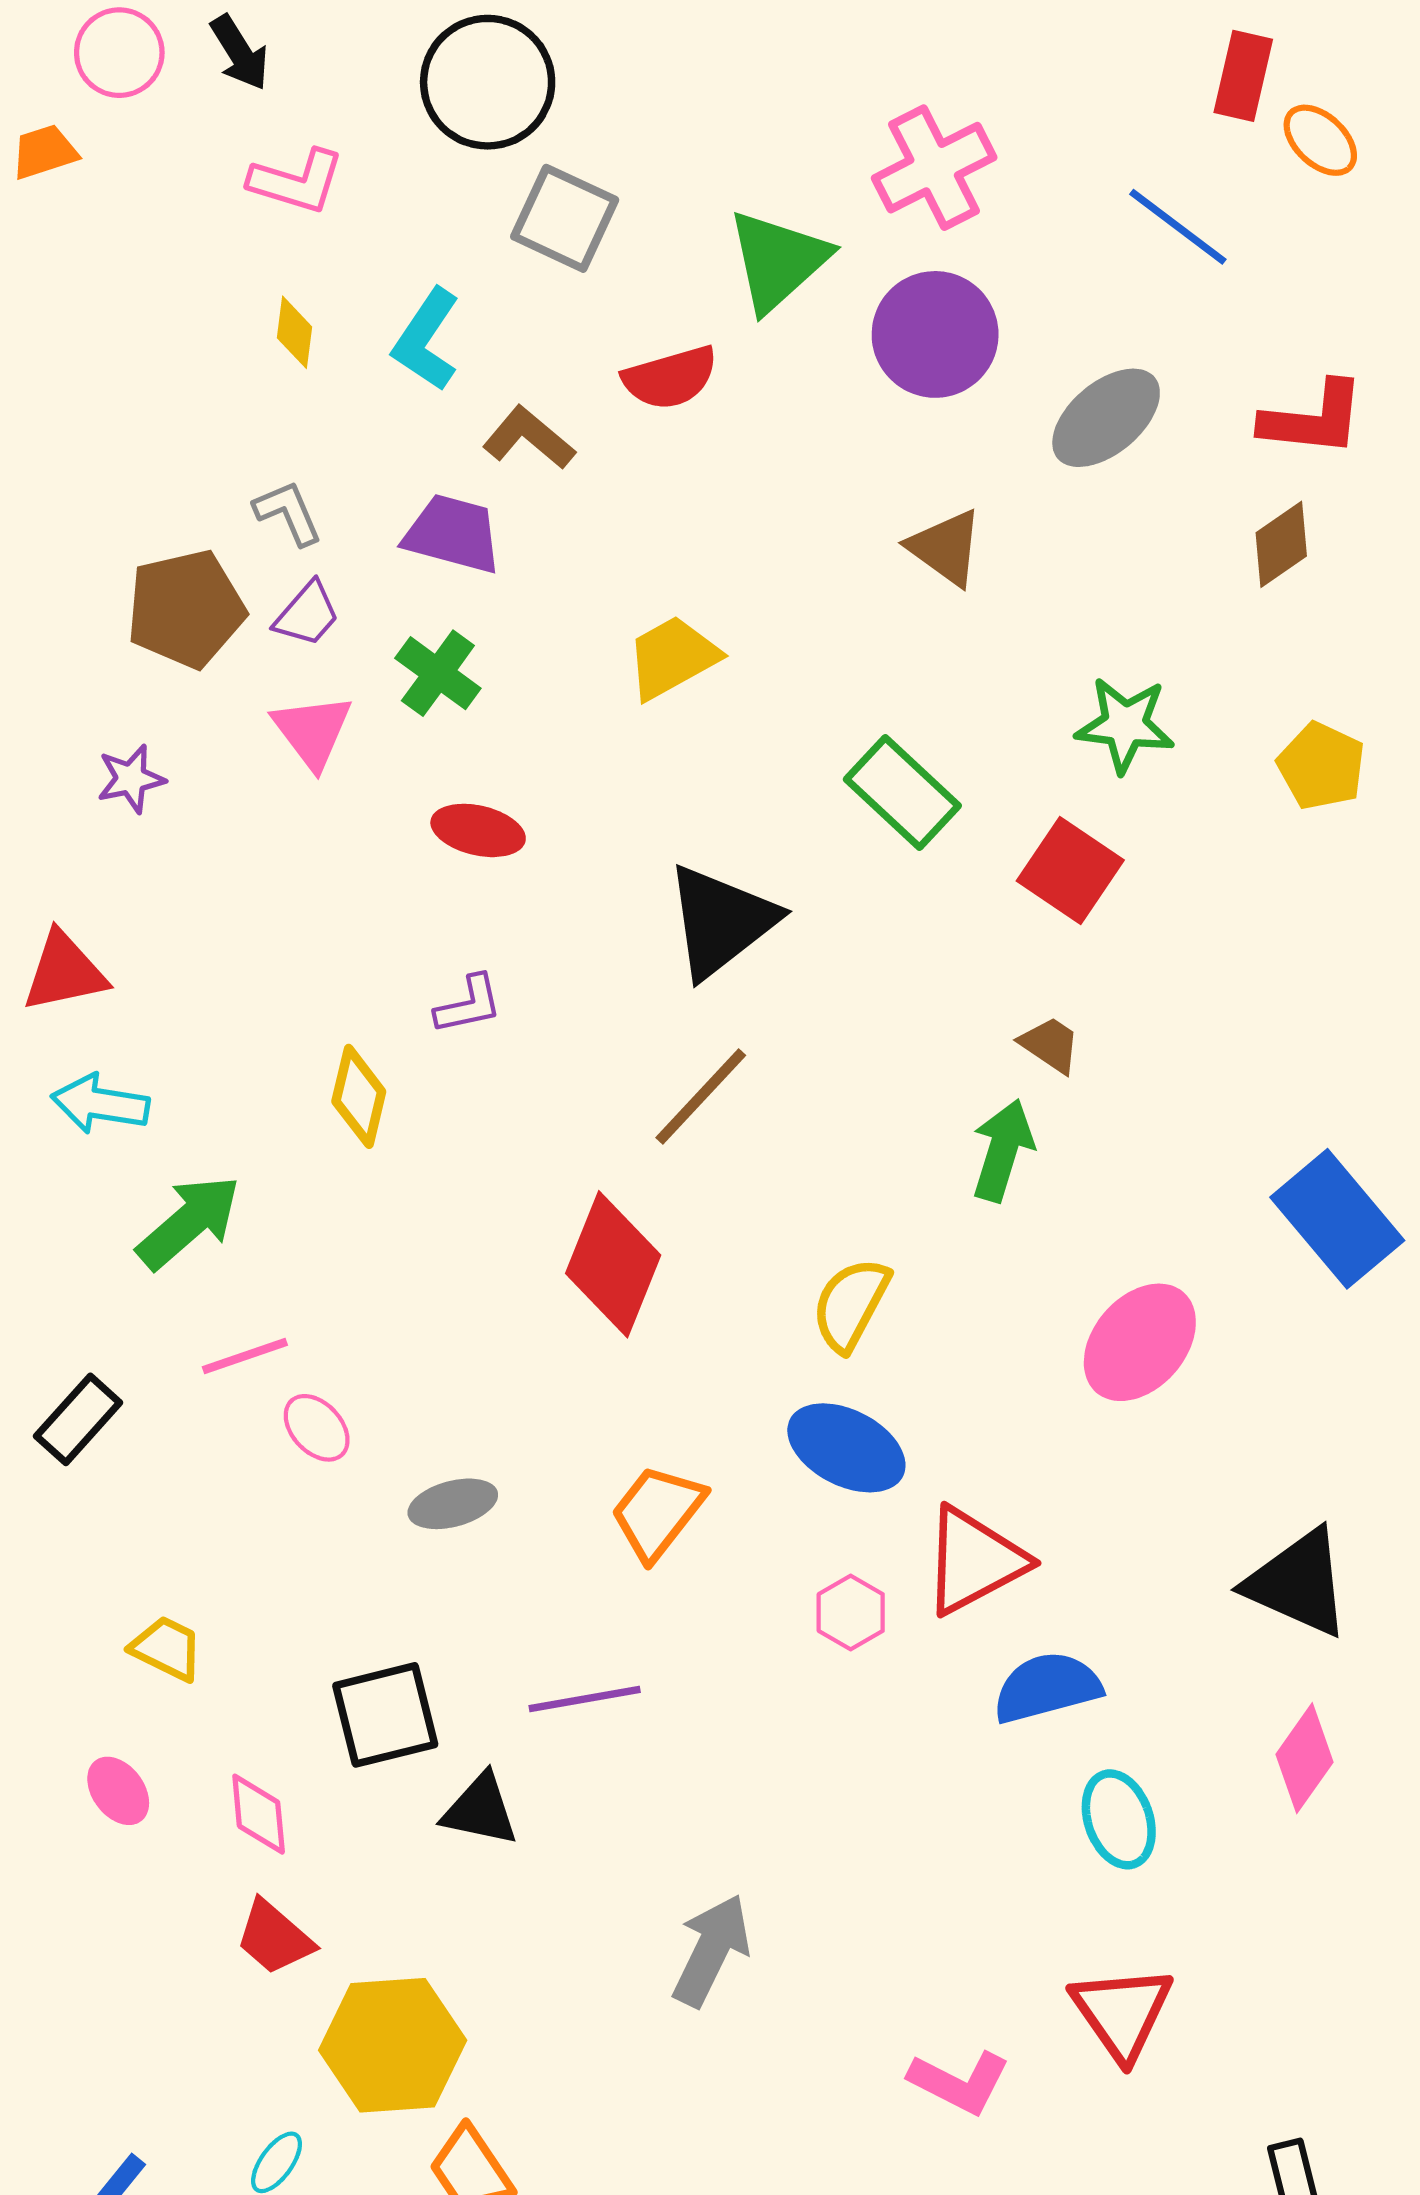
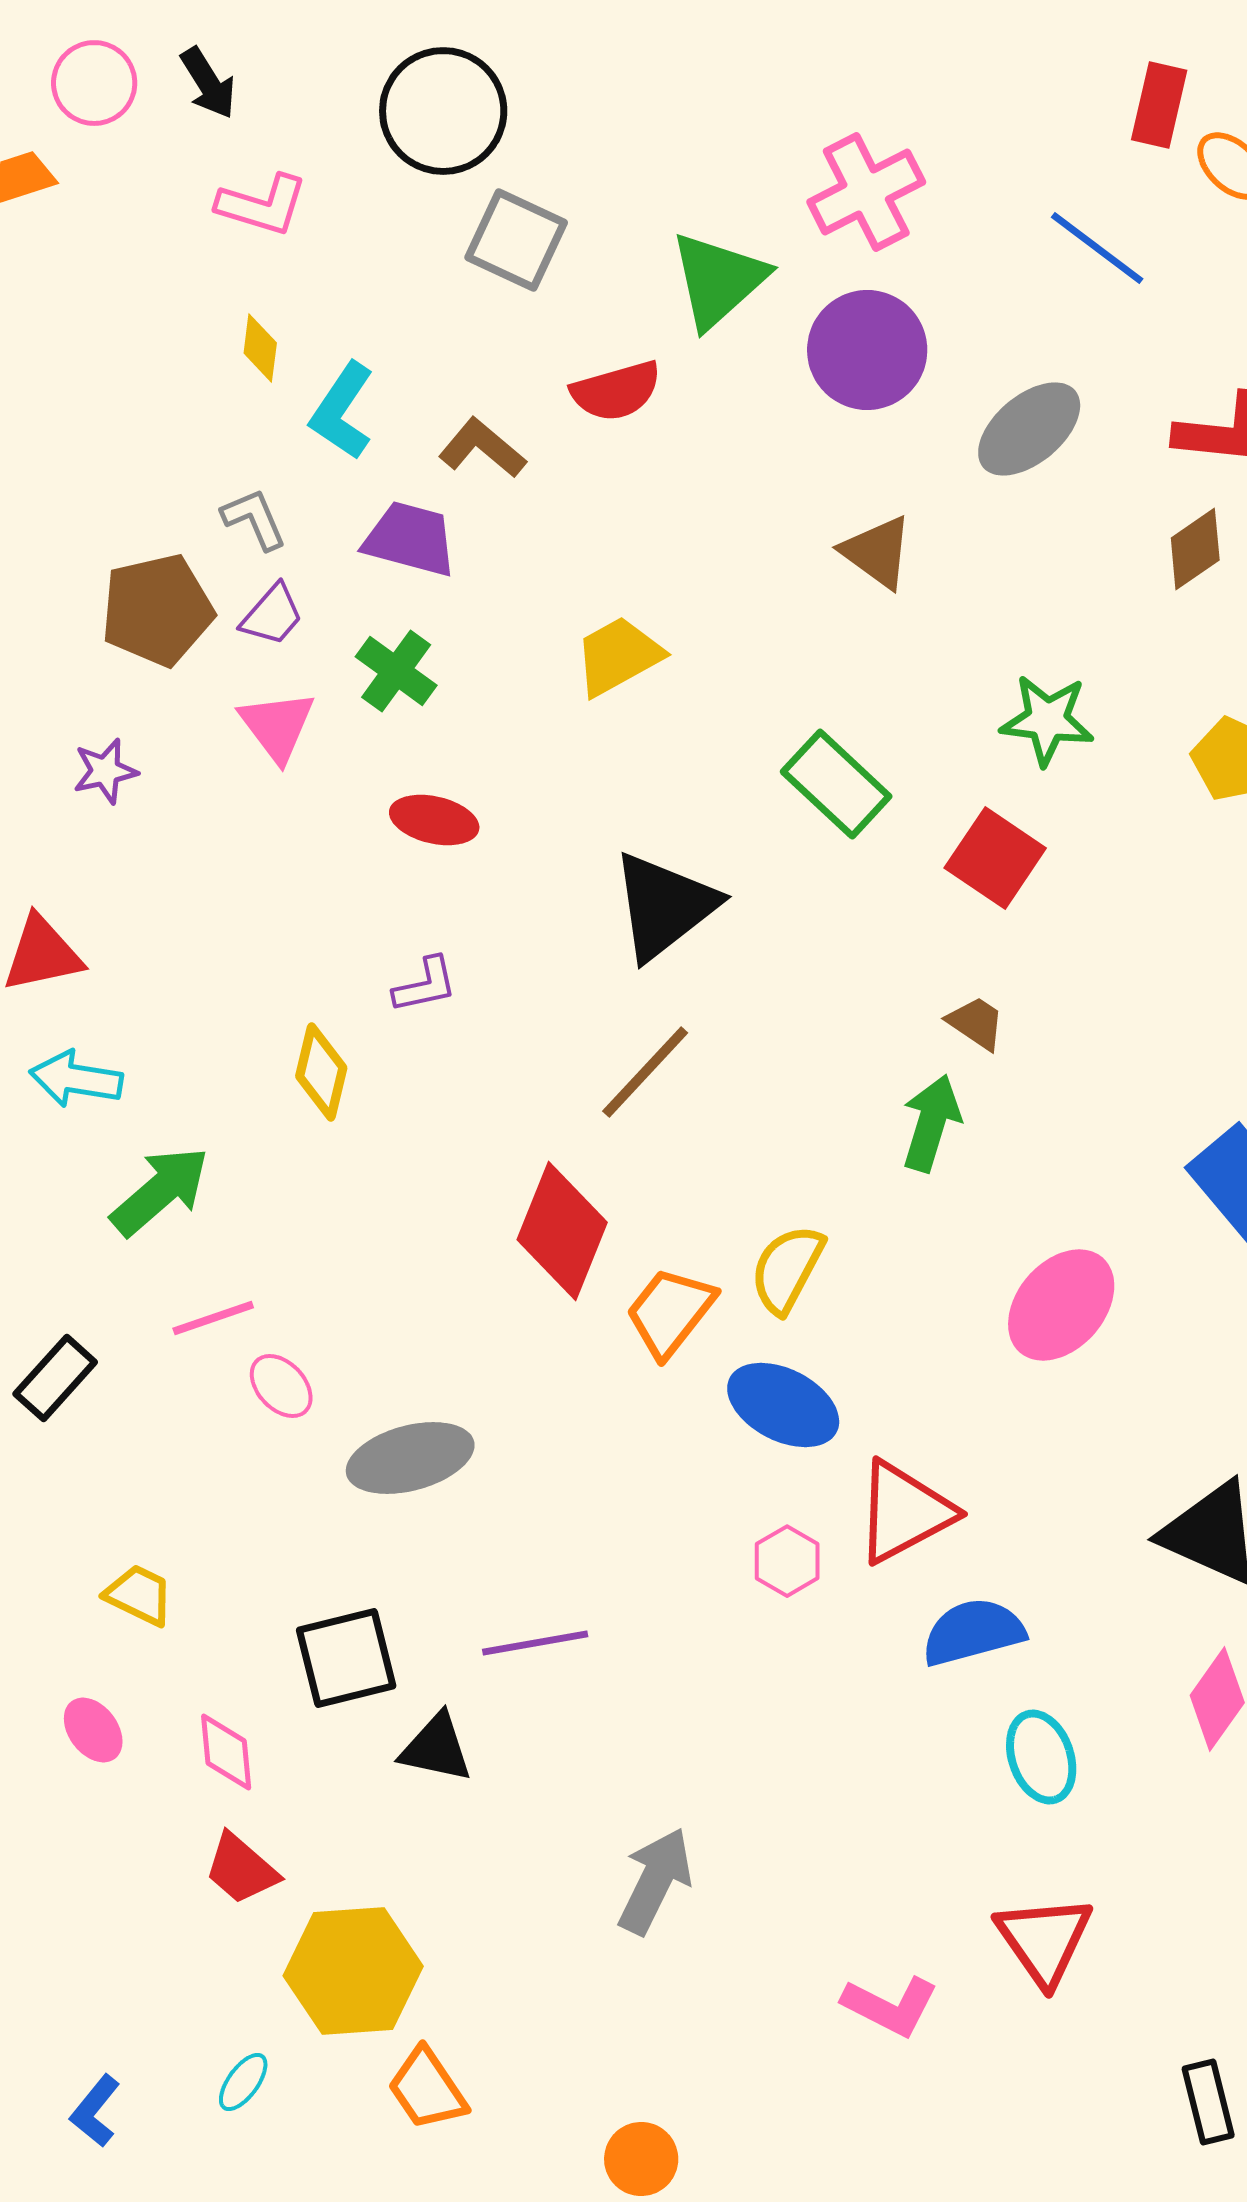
cyan L-shape: (426, 340) -> (342, 411), moved
gray ellipse: (453, 1504) -> (410, 1458), size x1.5
orange trapezoid: (658, 1512) -> (670, 1312), moved

